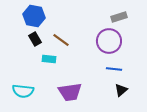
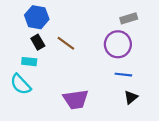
cyan rectangle: (49, 59) -> (29, 62), moved
cyan semicircle: (23, 91) -> (21, 84), moved, turned 40

